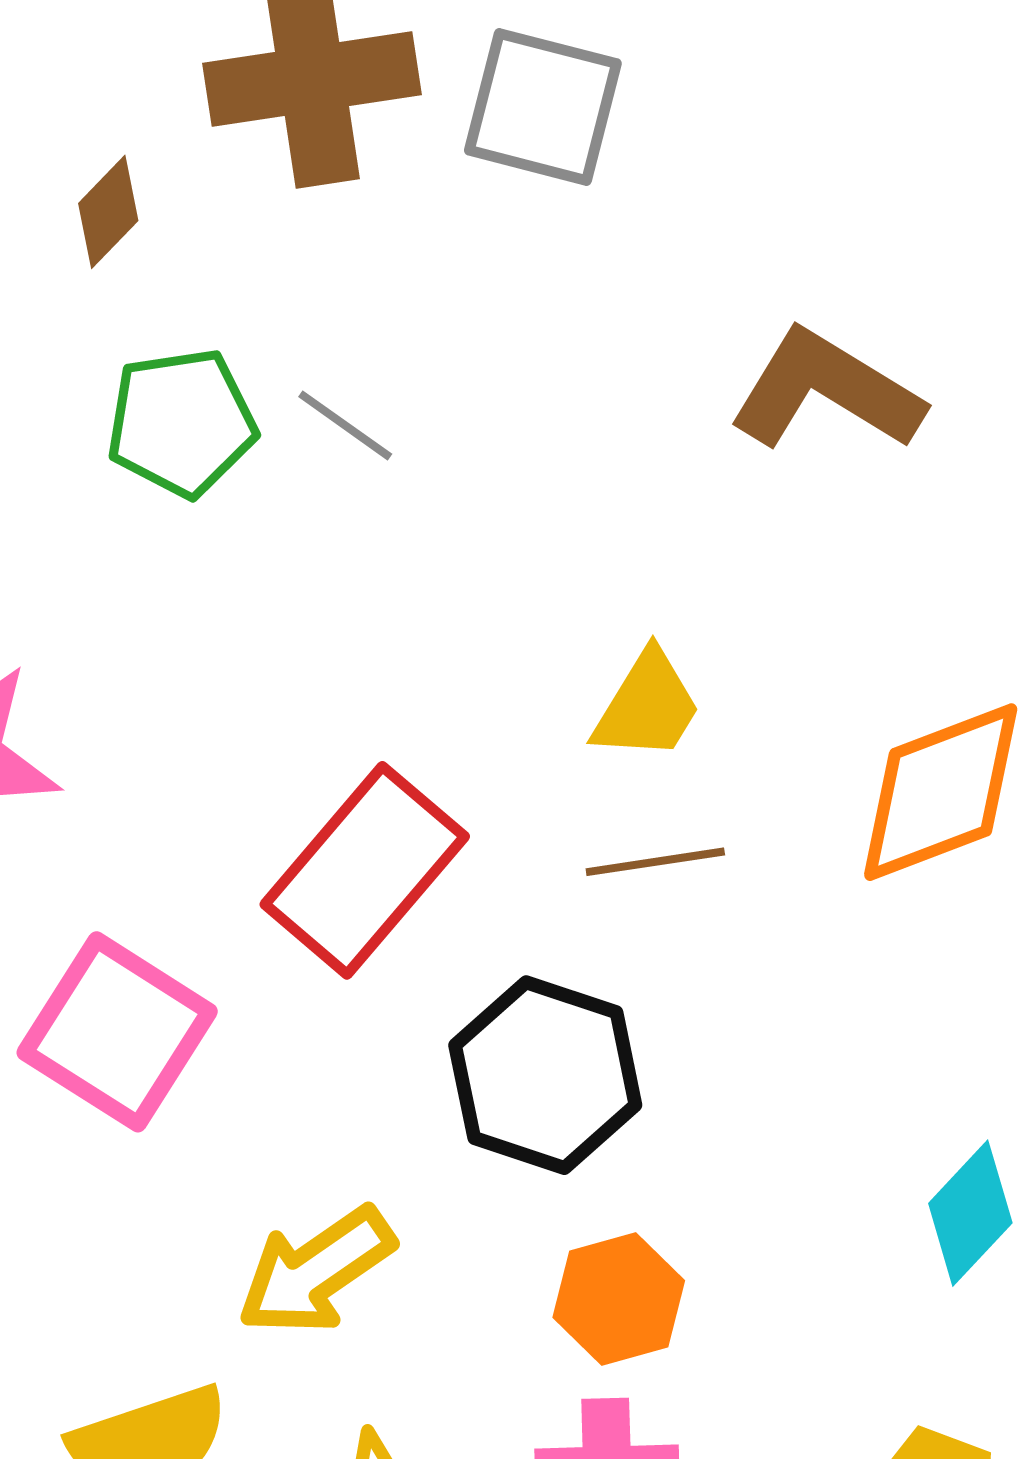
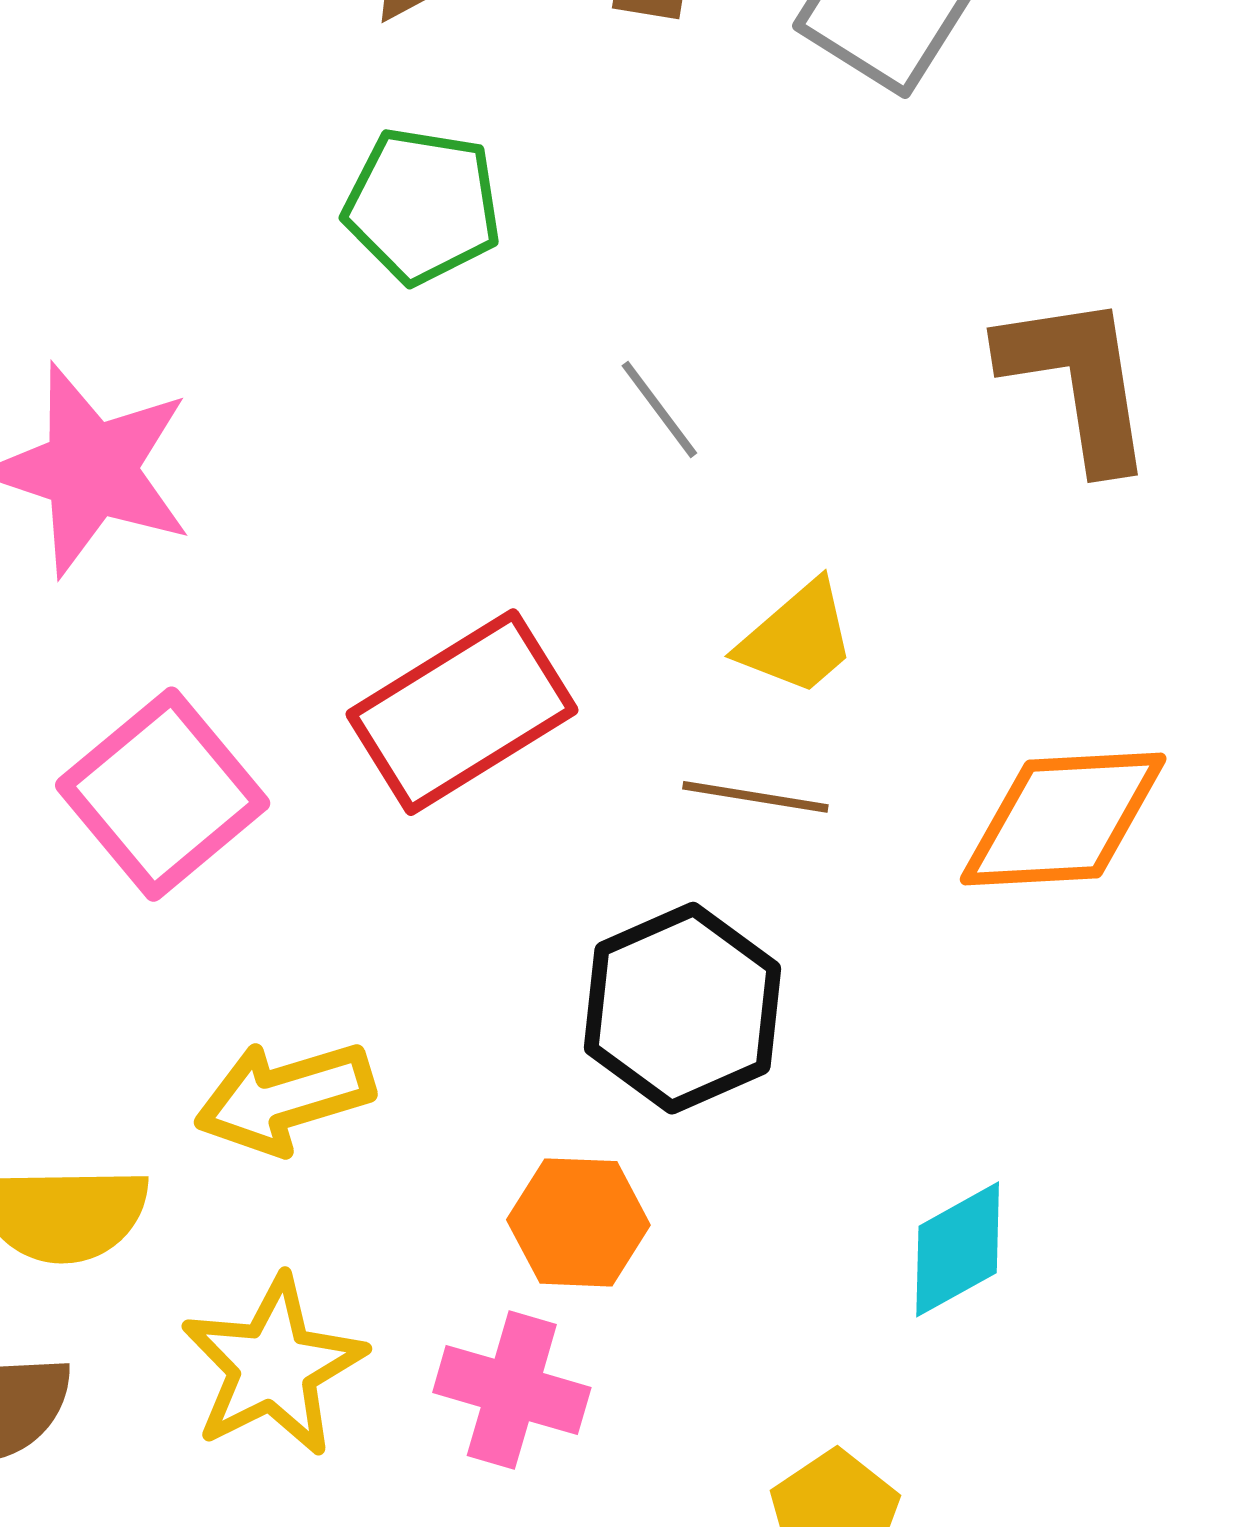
brown L-shape: (826, 391) -> (1078, 381), turned 32
gray line: (345, 425) -> (659, 409), moved
black hexagon: (545, 1075) -> (682, 1008), moved

